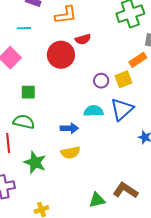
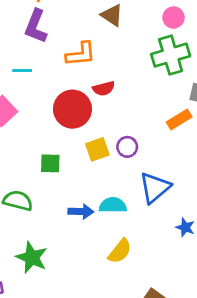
yellow square: (123, 79) -> (97, 149), moved
green square: (28, 92) -> (50, 163), moved
cyan semicircle: (94, 111) -> (113, 205), moved
yellow semicircle: (70, 153) -> (120, 251), moved, turned -42

